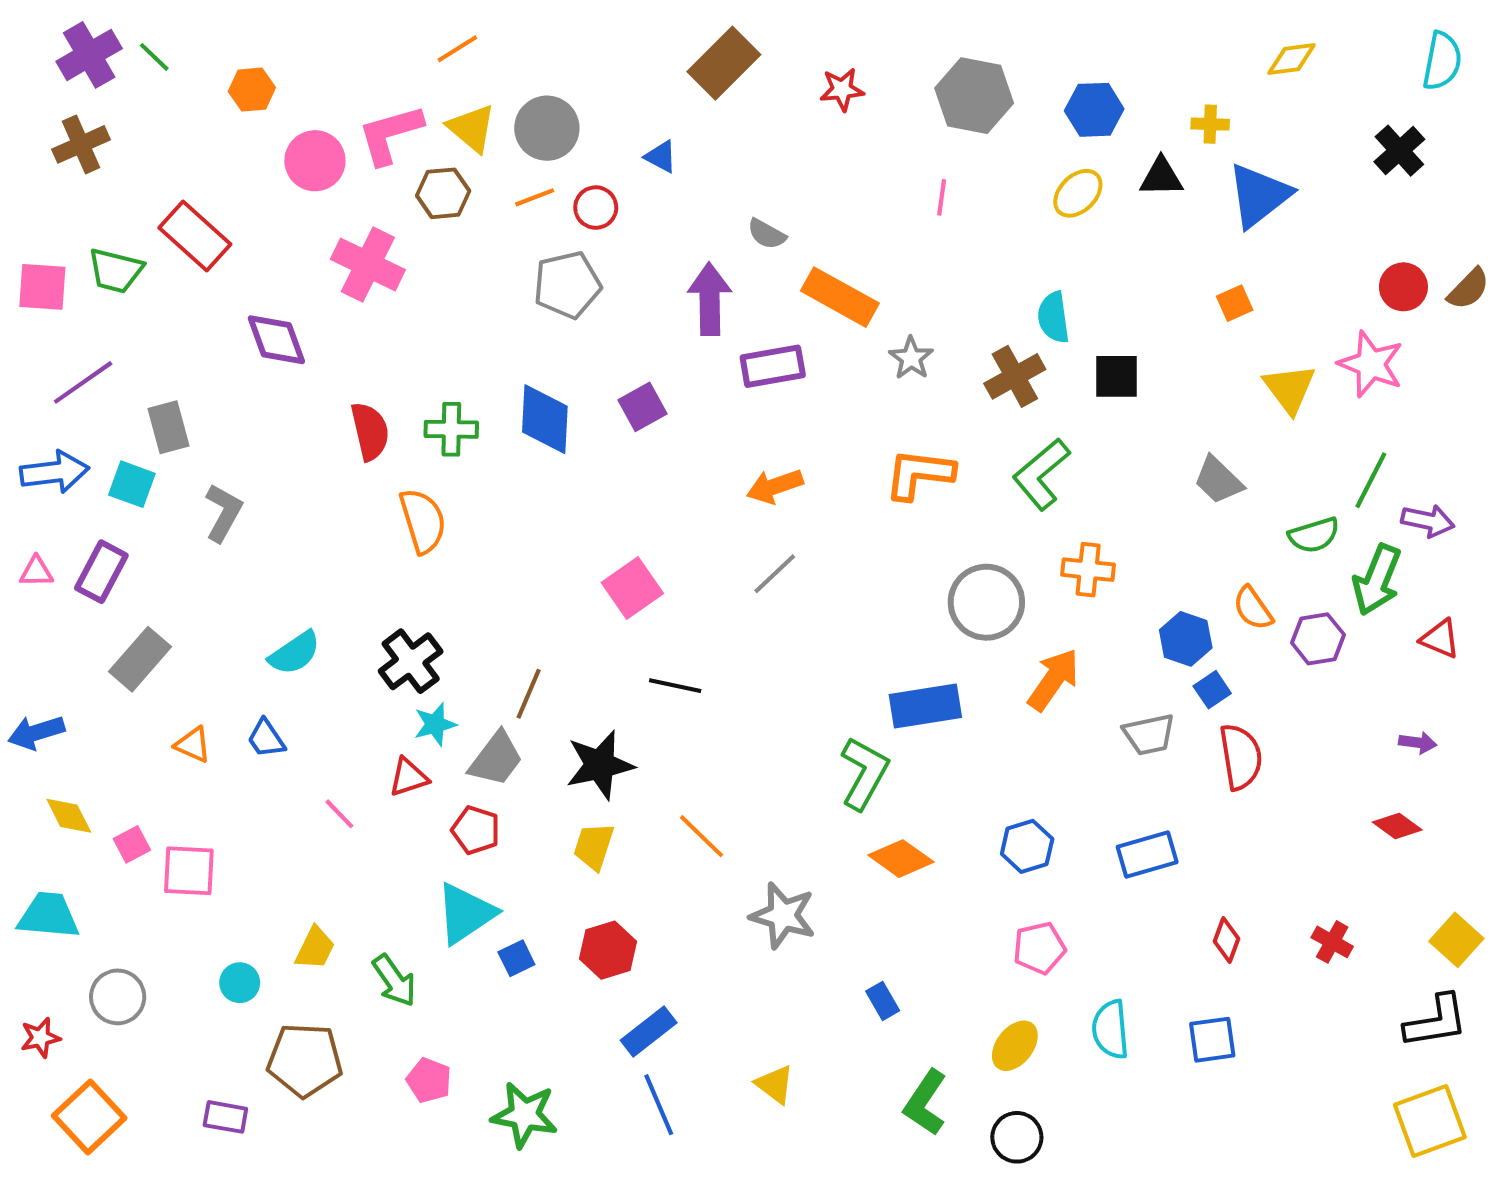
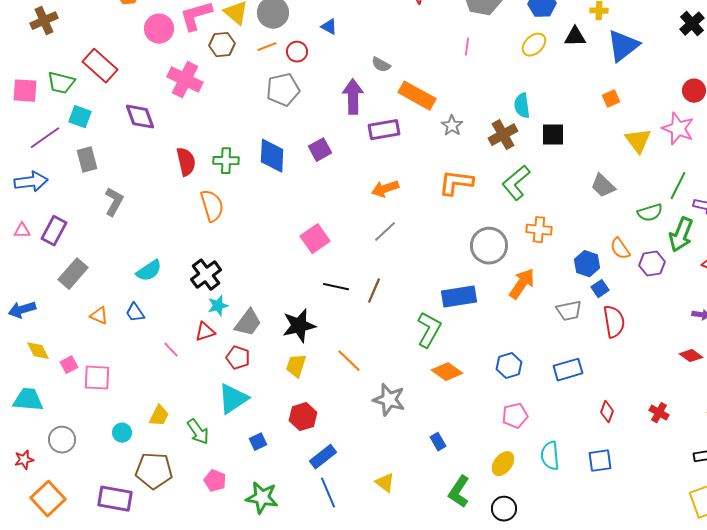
cyan square: (132, 484) -> (80, 117), moved
brown line: (529, 694) -> (374, 291), moved
blue square: (516, 958) -> (258, 442), moved
purple rectangle: (225, 1117) -> (115, 499), size x1.6

